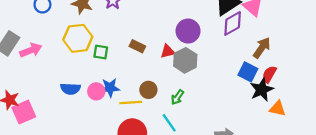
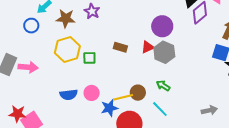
pink arrow: (31, 50) -> (28, 67), turned 36
blue star: (110, 88) -> (109, 108), moved
brown circle: (148, 90) -> (138, 93), moved
green arrow: (177, 97) -> (163, 86), turned 96

